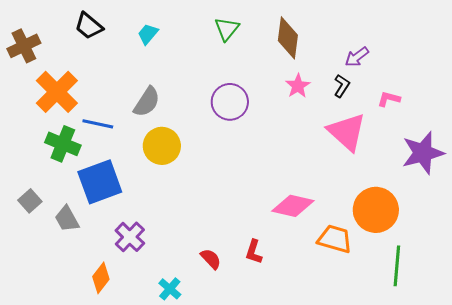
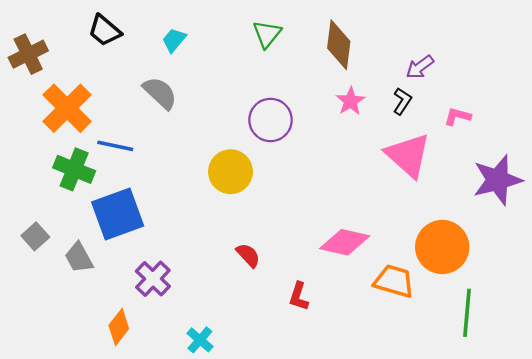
gray semicircle: (147, 102) -> (160, 93), moved, turned -80
yellow circle: (162, 146) -> (231, 172), moved
red semicircle: (211, 259) -> (248, 255), moved

